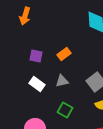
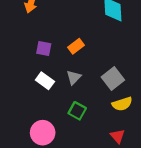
gray triangle: (62, 81) -> (74, 77), turned -32

